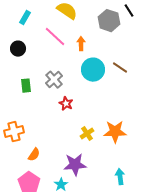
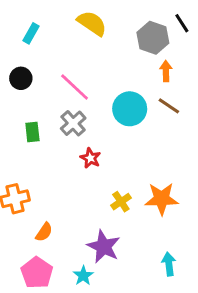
pink line: (55, 37) -> (75, 87), moved
orange arrow: (81, 44) -> (166, 71), moved
purple star: (75, 165) -> (104, 247), turned 30

